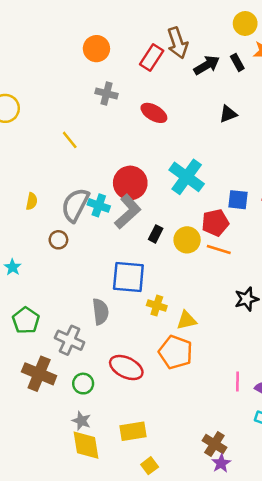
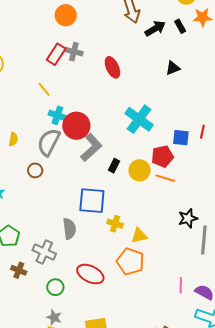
red rectangle: (152, 57) -> (56, 54), moved
red ellipse: (154, 113) -> (112, 67), turned 35
red circle: (130, 183) -> (76, 126), moved
cyan cross: (99, 205) -> (57, 115), moved
brown cross: (39, 374) -> (19, 270), moved, size x0.6

